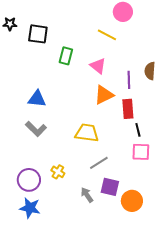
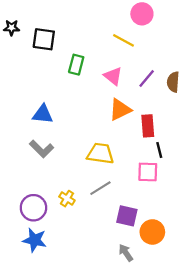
purple line: (129, 80) -> (147, 78), moved, turned 42
pink square: (141, 152) -> (148, 172), moved
gray line: (99, 163) -> (100, 188), moved
gray arrow: (87, 195) -> (126, 253), moved

